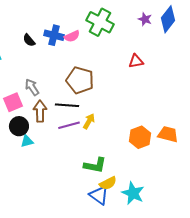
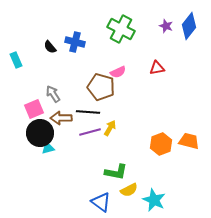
pink semicircle: (72, 36) -> (118, 72), moved
brown arrow: (40, 111) -> (61, 118), turned -90
black circle: (19, 126) -> (40, 133), size x1.4
blue triangle: (99, 195) -> (101, 202), moved

